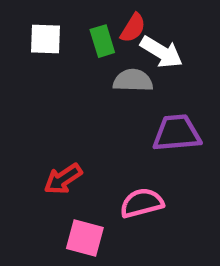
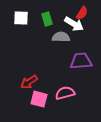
red semicircle: (133, 28) -> (82, 13), moved
pink square: (85, 238) -> (39, 99), moved

